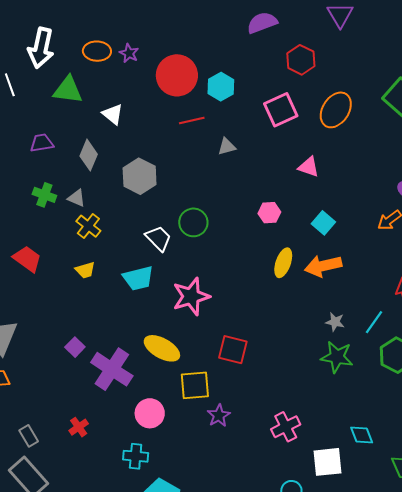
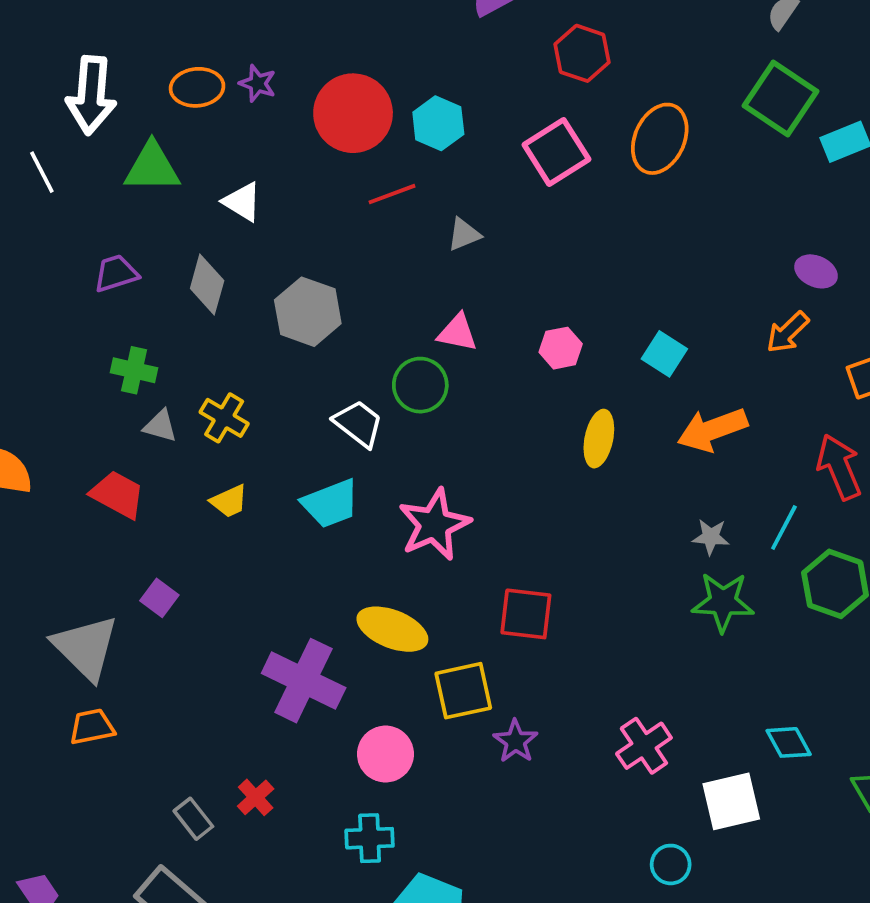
pink triangle: (309, 167) -> (457, 333), moved
gray triangle: (76, 198) -> (160, 426), moved
orange arrow: (323, 266) -> (712, 430), moved
purple square: (75, 347) -> (159, 598), moved
gray rectangle: (29, 436) -> (193, 819), moved

